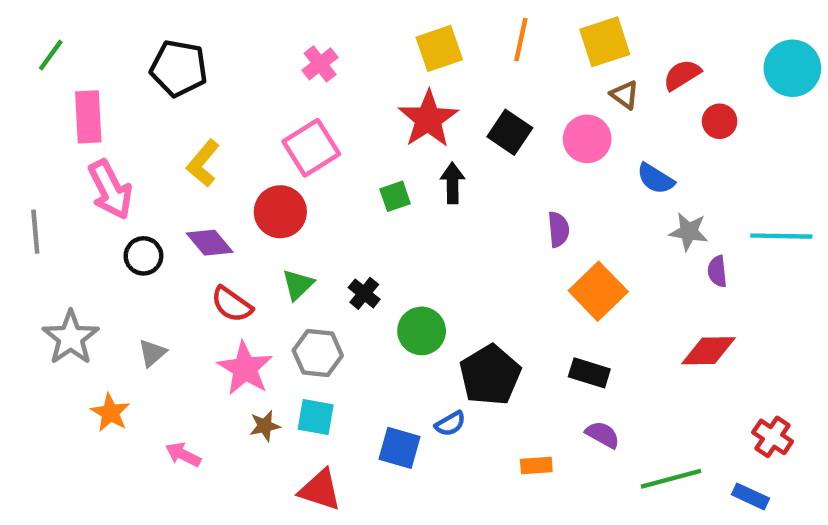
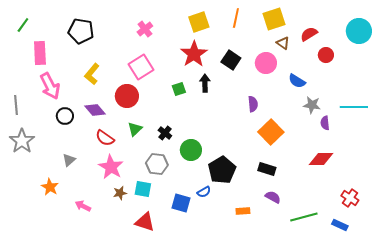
gray star: (71, 338) -> (22, 141), moved
gray hexagon: (318, 353) -> (157, 164), moved

